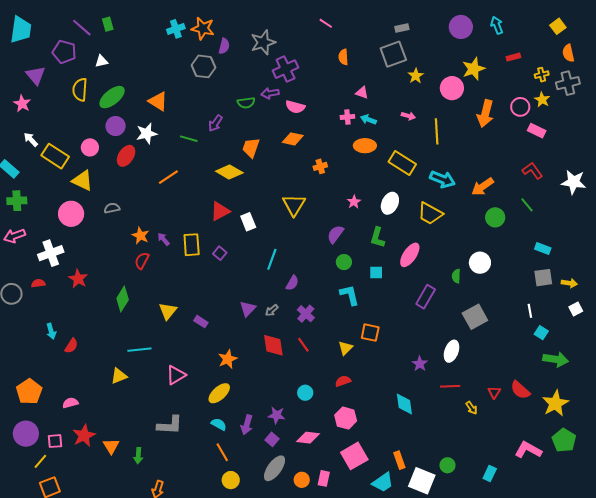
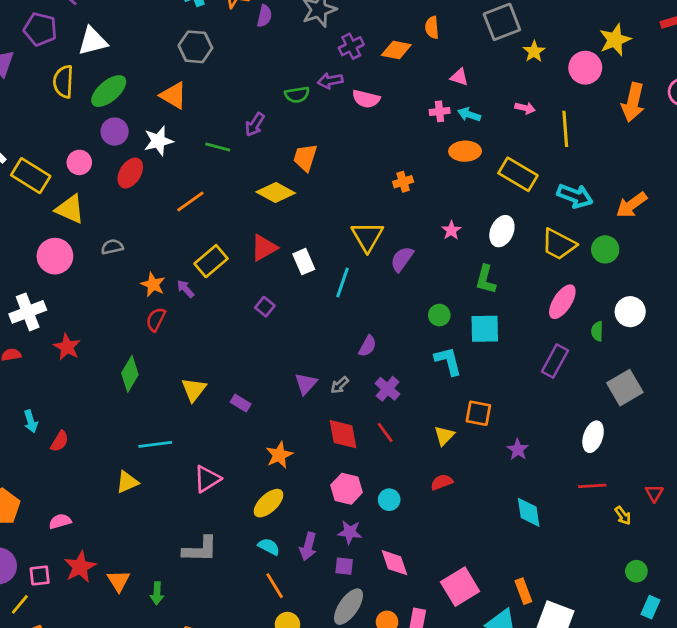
white triangle: (101, 61) -> (93, 41), size x1.6
gray hexagon: (203, 66) -> (195, 47), moved
purple cross: (286, 69) -> (351, 46), size x0.7
orange diamond: (293, 139) -> (396, 50), moved
green circle: (495, 217) -> (605, 249), moved
purple semicircle: (335, 234) -> (402, 259), moved
yellow rectangle: (192, 245) -> (211, 261), moved, turned 55
pink ellipse: (410, 255) -> (562, 302), moved
cyan line: (272, 259) -> (342, 282), moved
cyan square: (376, 272) -> (485, 329), size x1.6
purple star: (420, 364) -> (518, 450), moved
pink hexagon: (346, 418) -> (347, 489), moved
pink diamond: (308, 438) -> (394, 563), turned 65
purple square: (272, 439) -> (344, 566), turned -32
green circle: (447, 465) -> (636, 571), moved

